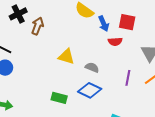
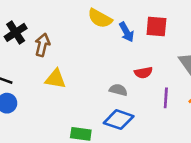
red semicircle: (115, 42) -> (143, 73), moved
yellow triangle: (66, 57) -> (55, 79), moved

